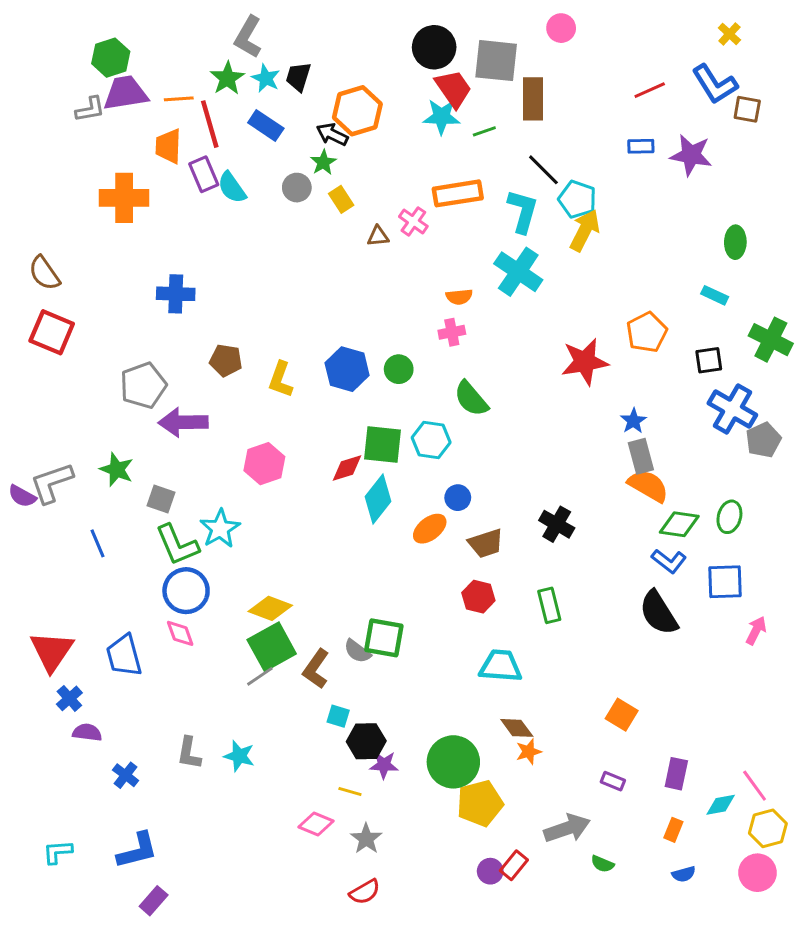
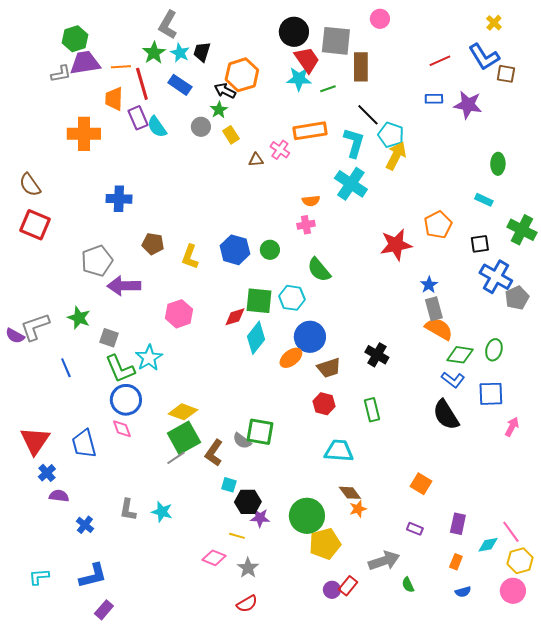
blue circle: (458, 498) -> (310, 337), size x1.8
green semicircle: (602, 864) -> (408, 585), turned 42

